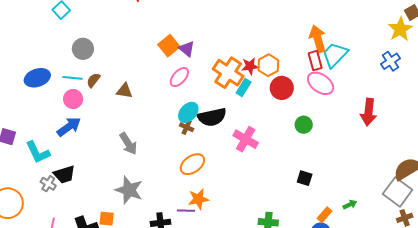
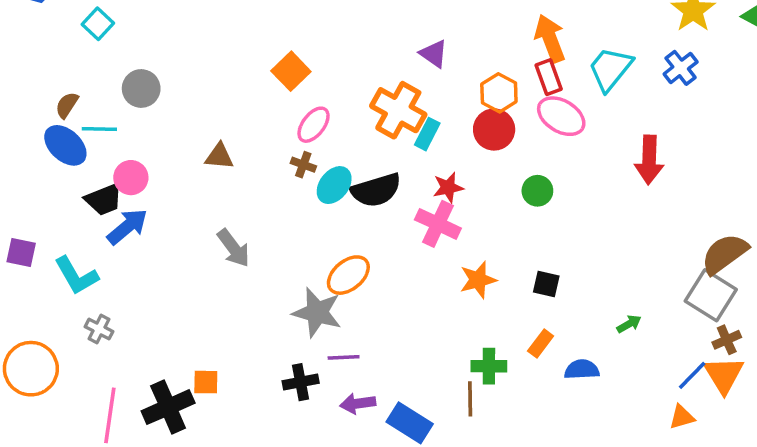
purple triangle: (187, 49) -> (434, 54), moved
cyan trapezoid: (335, 55) -> (610, 69), moved
orange hexagon: (268, 65) -> (499, 93), moved
red star: (250, 66) -> (448, 187), moved
blue ellipse: (37, 78) -> (65, 145), turned 65
cyan line: (73, 78) -> (99, 129), moved
brown semicircle: (93, 80) -> (67, 105), moved
brown cross: (187, 127) -> (303, 165), moved
black trapezoid: (64, 175) -> (104, 199), moved
gray star: (129, 190) -> (317, 313), moved
orange star: (198, 199) -> (478, 280), moved
orange rectangle: (324, 215) -> (541, 344), moved

